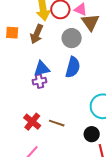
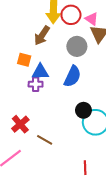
orange square: (12, 33) -> (24, 60), moved
brown line: (57, 123) -> (45, 140), moved
black circle: (92, 134) -> (83, 110), moved

